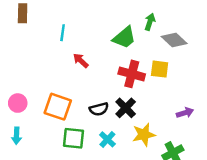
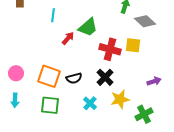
green trapezoid: (124, 38) -> (88, 27), moved
red arrow: (81, 61) -> (68, 38), turned 88
black semicircle: (99, 109) -> (74, 78), moved
green square: (73, 138) -> (50, 105), moved

